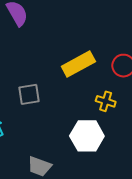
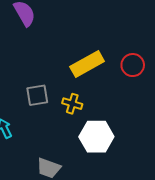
yellow cross: (106, 101) -> (72, 104), moved

